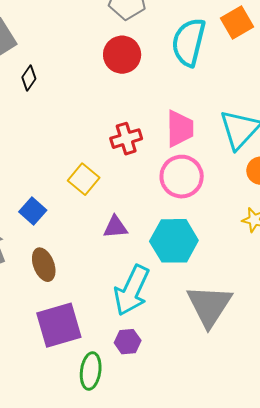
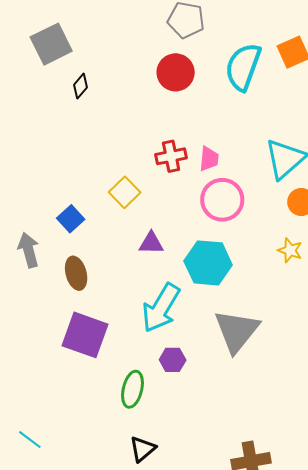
pink trapezoid: (180, 129) -> (209, 159), moved, size x0.7
purple square: (59, 325) -> (85, 335), turned 30
purple hexagon: (128, 342) -> (173, 360), moved
green ellipse: (91, 371) -> (132, 389), moved

